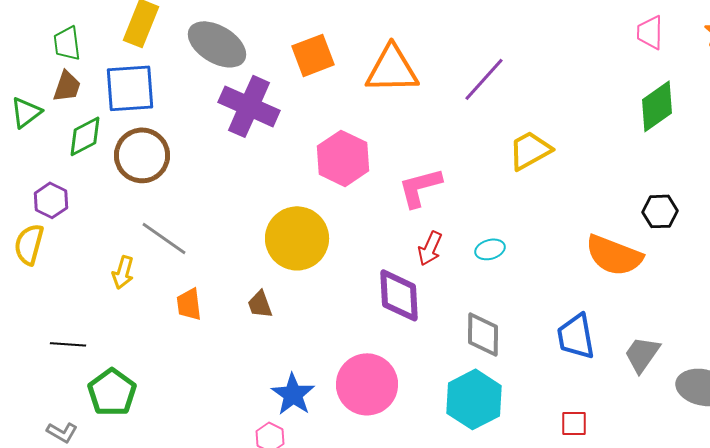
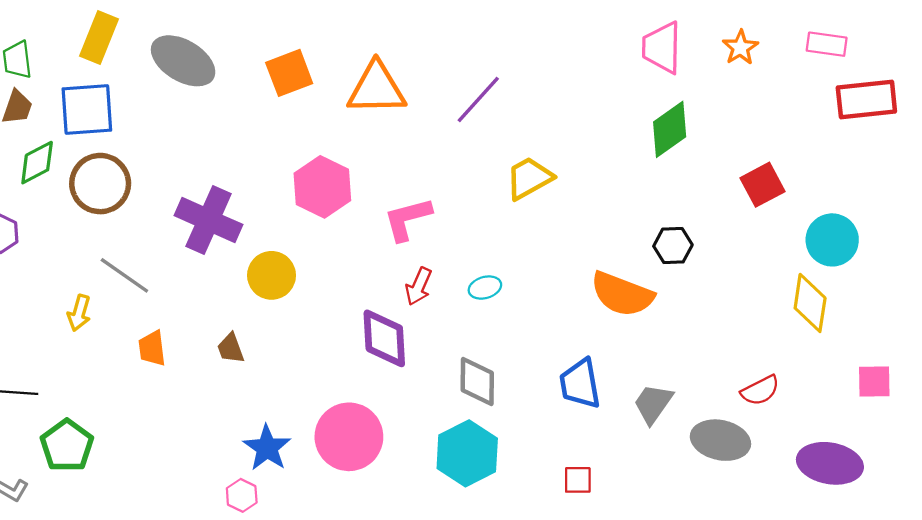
pink trapezoid: (650, 32) -> (662, 48), size x1.4
purple cross: (249, 106) -> (208, 220), moved
yellow circle: (297, 238) -> (272, 275), size x0.7

